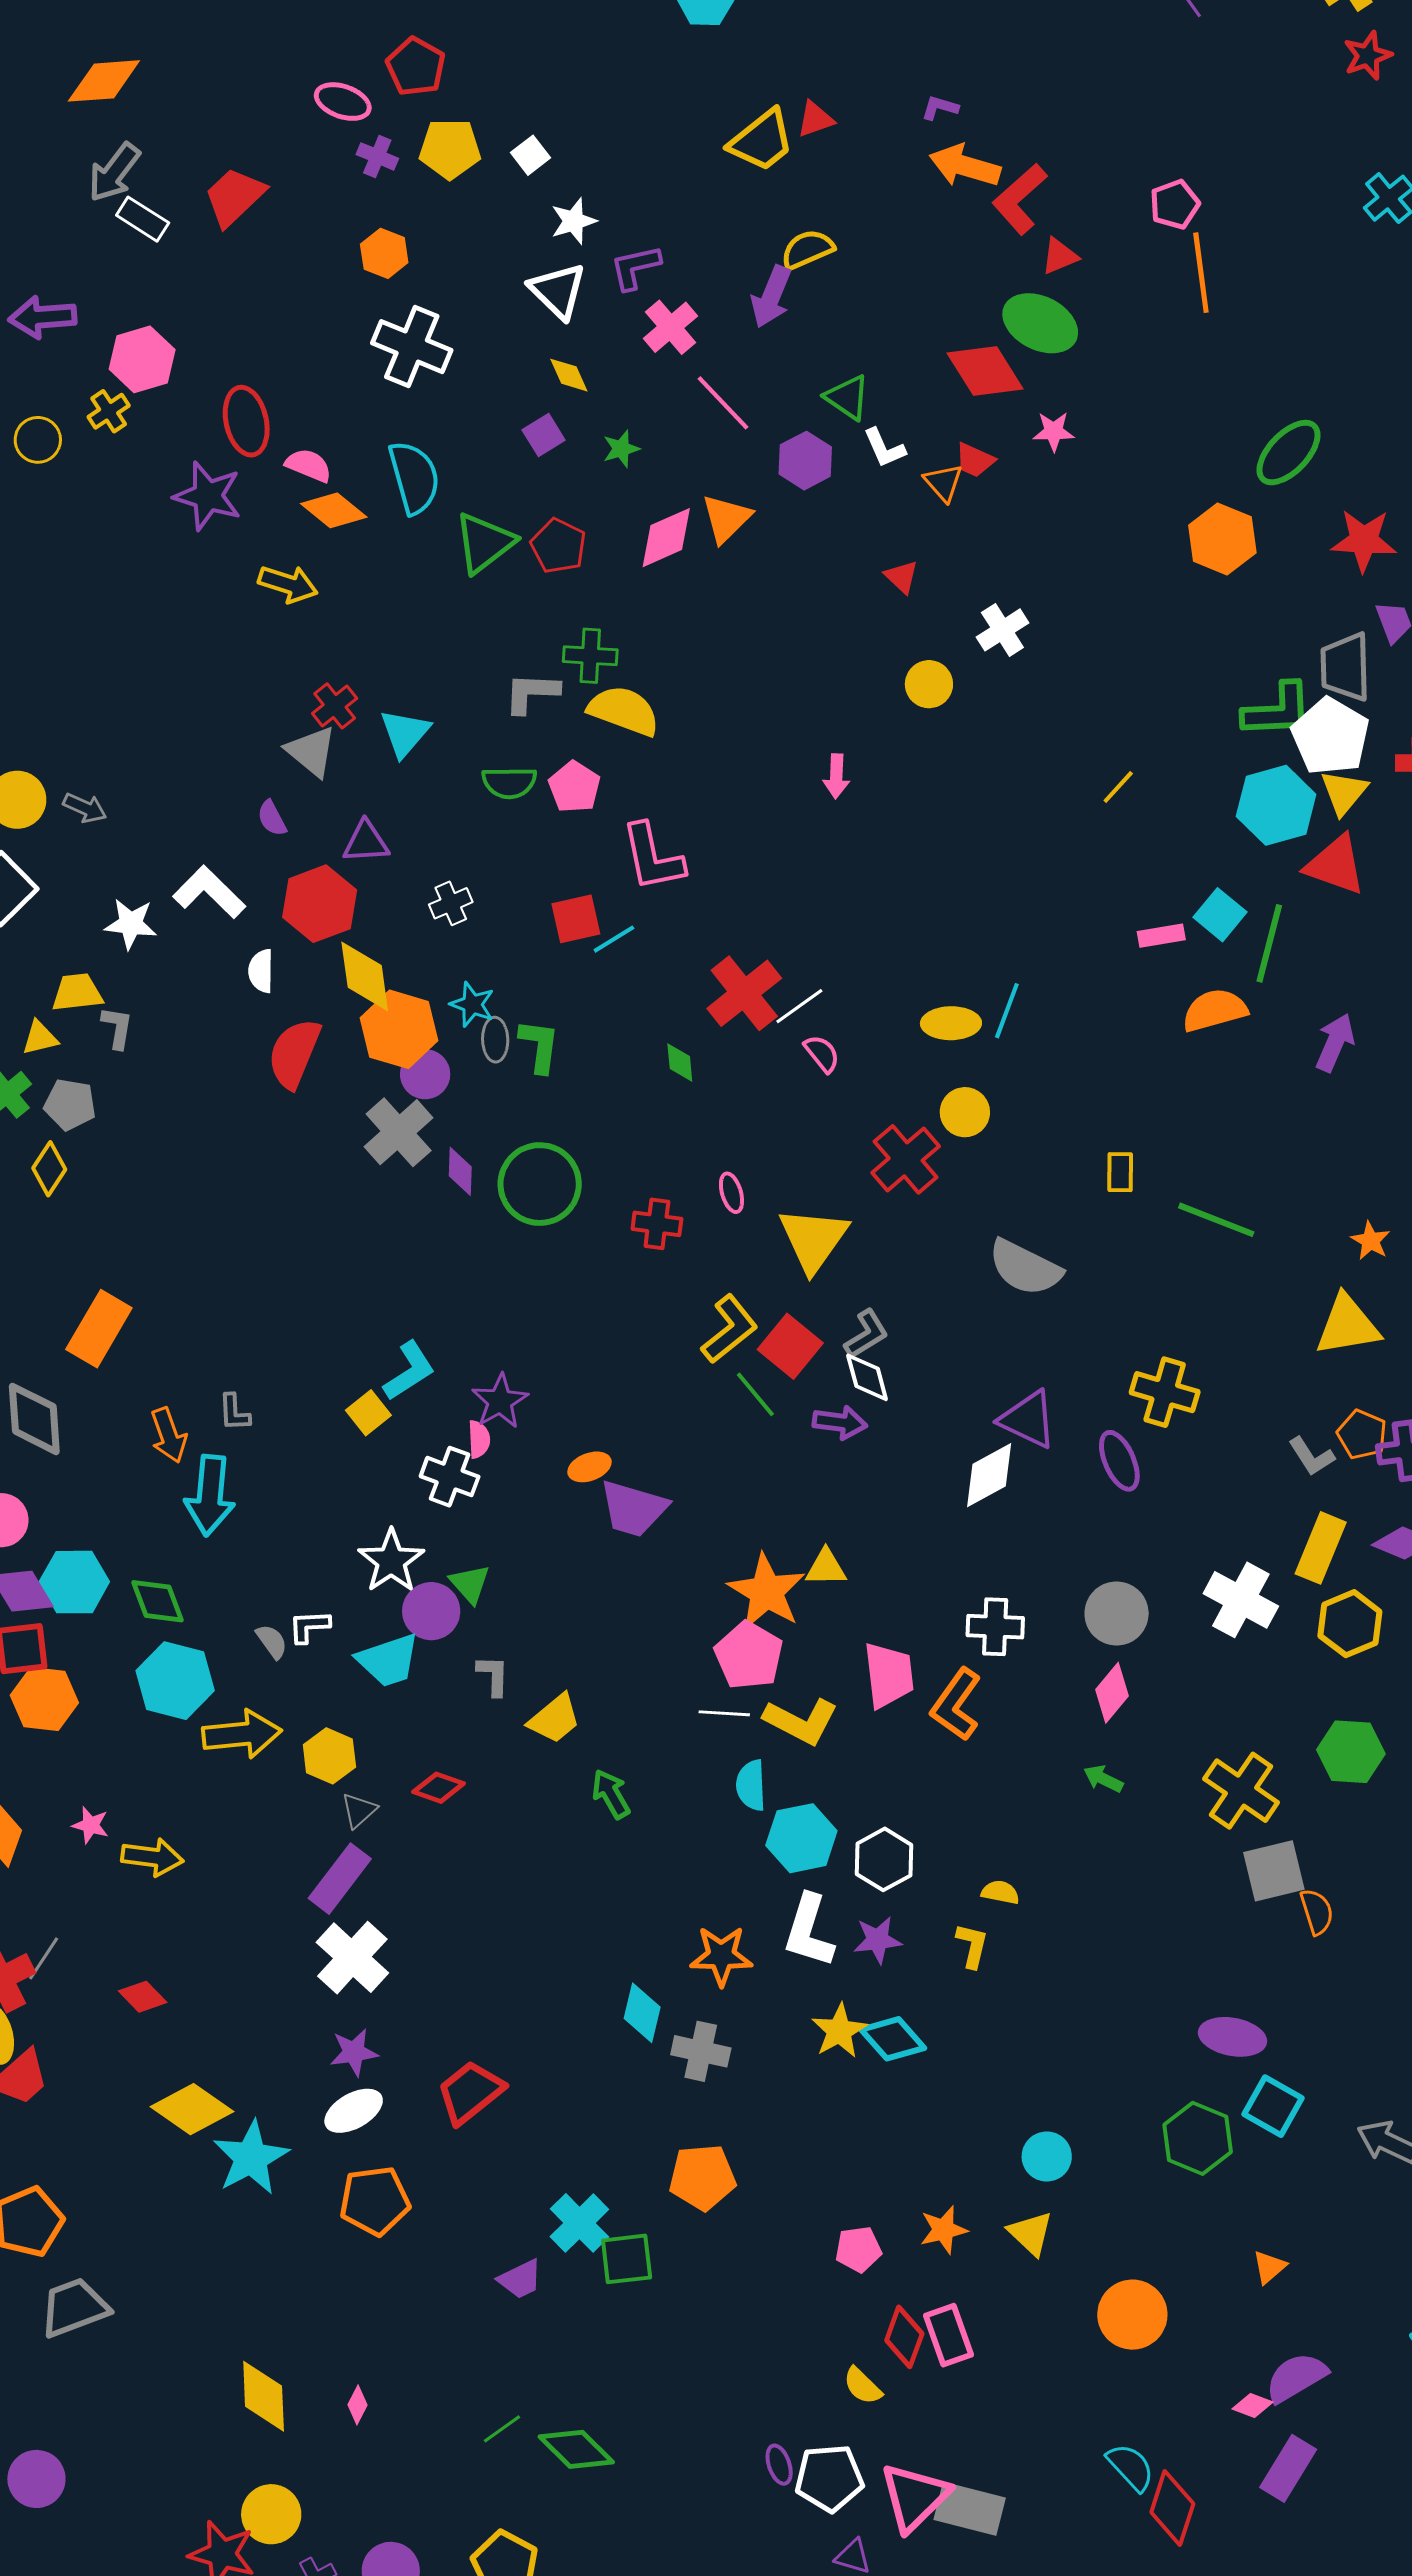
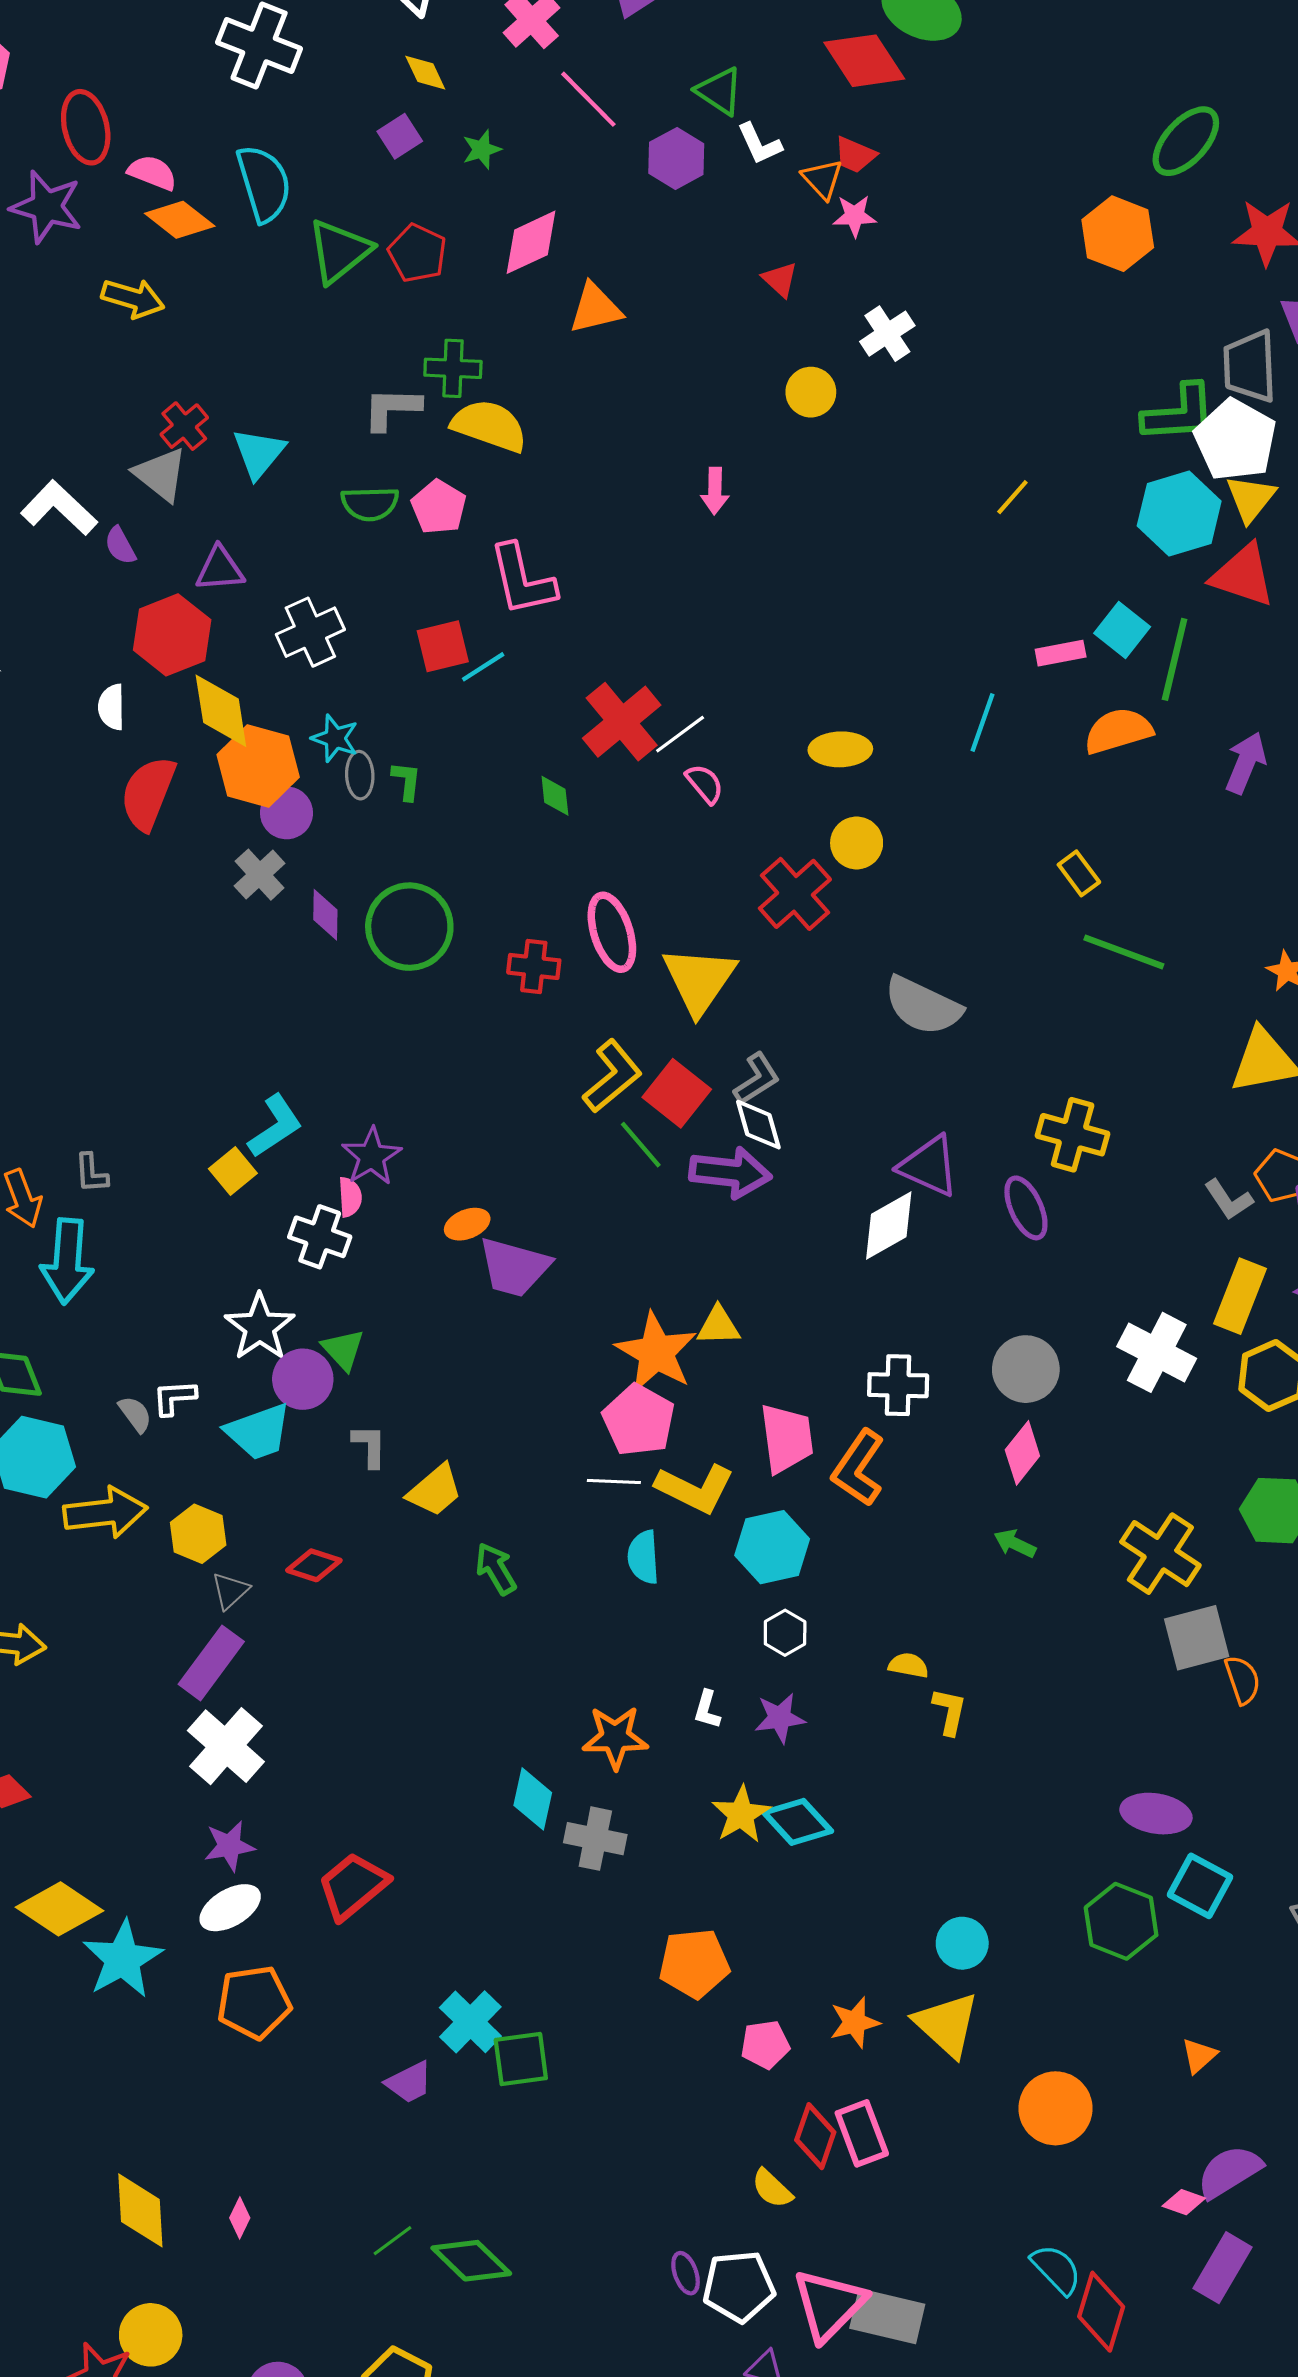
pink star: (1054, 431) -> (855, 216), moved
orange triangle: (726, 518) -> (595, 308), moved, turned 32
white L-shape: (209, 892) -> (59, 508), moved
white cross: (451, 903) -> (310, 632), size x1.5
cyan line: (1007, 1011) -> (982, 723), moved
green L-shape: (539, 1046) -> (407, 781), size x0.7
gray cross: (399, 1132) -> (260, 875), size x0.7
yellow rectangle: (1120, 1172) -> (1079, 873), moved, turned -36
pink ellipse: (731, 1193) -> (612, 932), size x1.8
purple arrow: (840, 1422) -> (730, 1173), size x1.4
cyan hexagon: (801, 1838) -> (772, 1547), moved
white hexagon: (884, 1859) -> (785, 1633), size x0.7
white L-shape: (809, 1931) -> (707, 1710), size x0.5
yellow L-shape: (972, 1946) -> (950, 1711), moved
orange pentagon: (702, 2177) -> (694, 1963), moved
yellow triangle: (1031, 2233) -> (947, 2024), size x1.4

